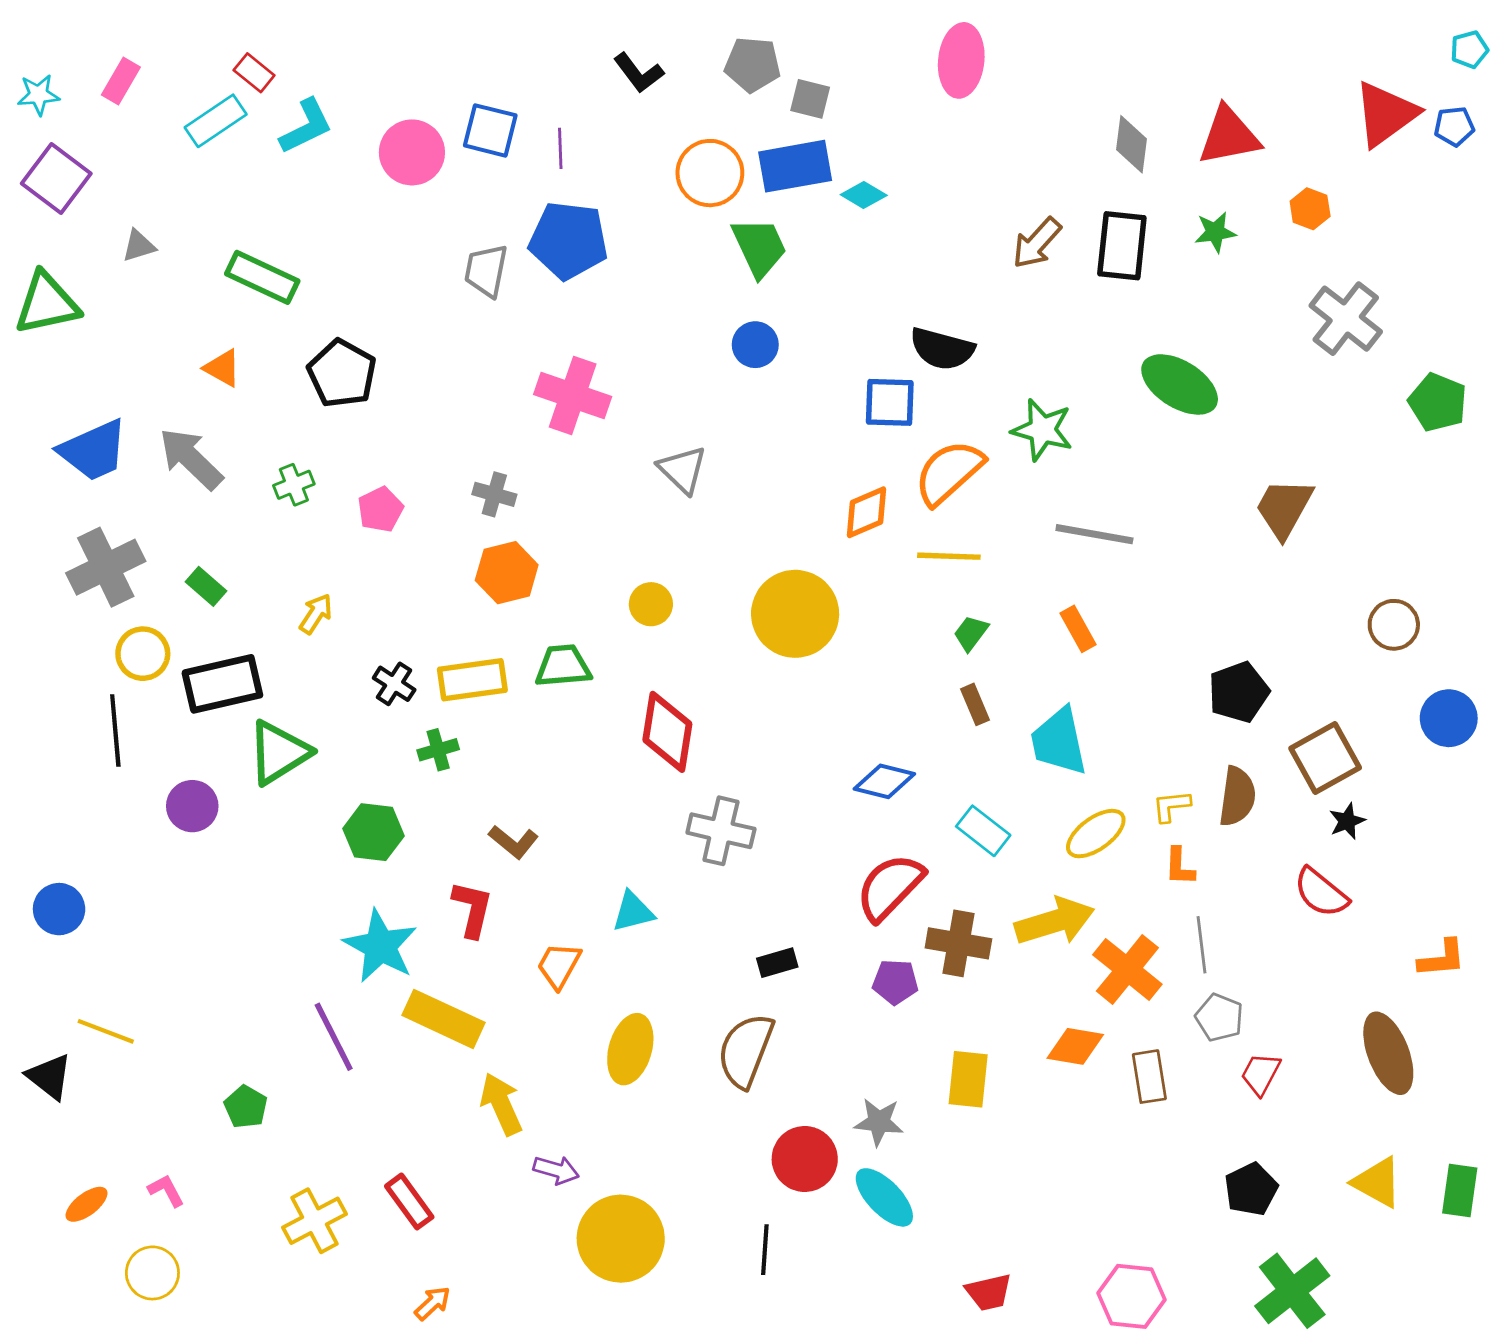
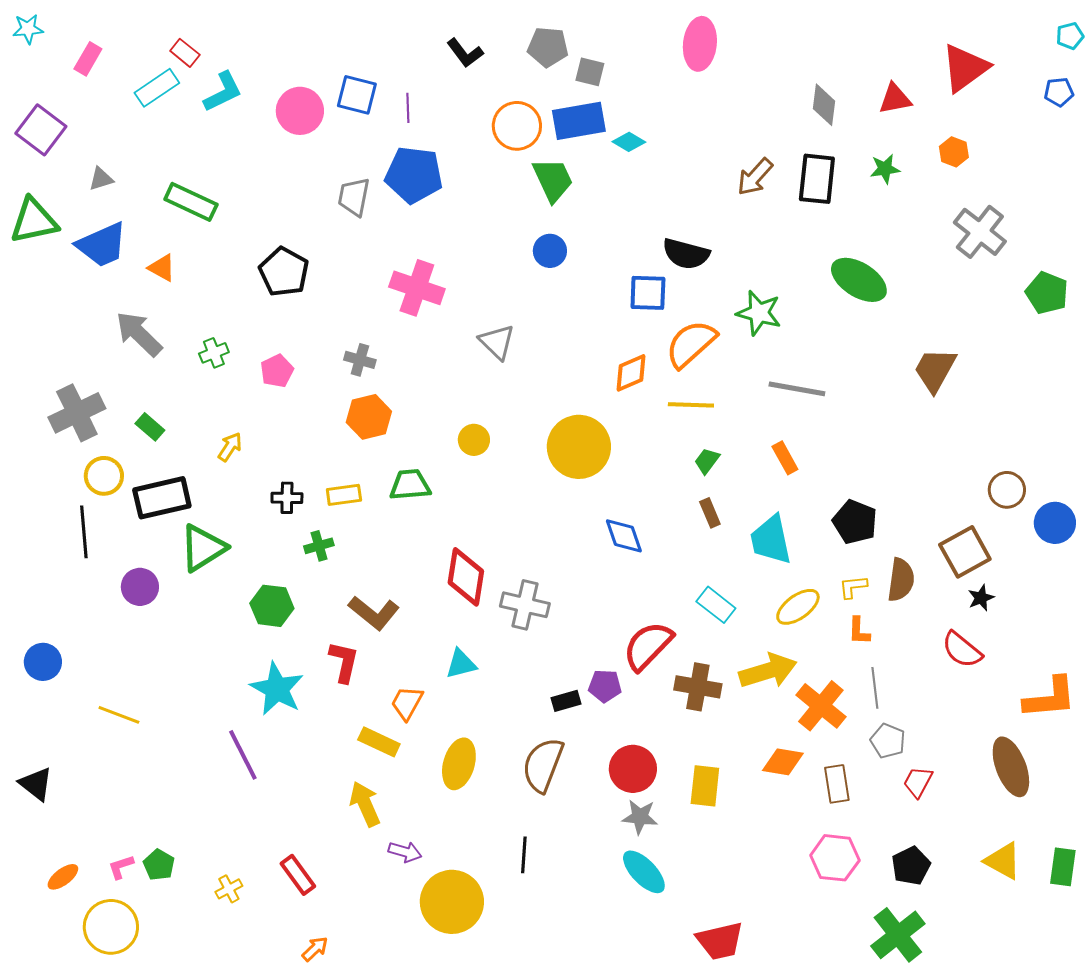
cyan star: (38, 95) -> (28, 29), moved
red triangle: (1386, 114) -> (965, 68), moved
red triangle: (1229, 136) -> (895, 99), size x0.7
black pentagon: (342, 374) -> (284, 272), moved
blue trapezoid: (93, 450) -> (102, 245), moved
brown circle: (1394, 625) -> (1007, 490), moved
yellow rectangle: (472, 680) -> (344, 495), size x0.7
black cross: (394, 684) -> (287, 498), turned -32
black pentagon: (1239, 692) -> (855, 522), moved, turned -30
red diamond: (667, 732) -> (466, 577), moved
blue diamond: (884, 781) -> (624, 536), moved, turned 57
brown L-shape: (514, 842) -> (374, 613), size x1.4
orange L-shape: (1442, 958) -> (1050, 698), size x1.5
purple pentagon: (895, 982) -> (605, 686), moved
yellow rectangle: (444, 1019) -> (379, 742), moved, size x0.7
yellow line: (106, 1031) -> (119, 715), moved
green pentagon: (246, 1107) -> (159, 865), moved
red circle: (805, 1159) -> (633, 769), moved
pink L-shape: (166, 1191) -> (121, 867), turned -80
yellow cross: (314, 1221) -> (229, 889), size x0.6
black line: (765, 1250) -> (524, 855), moved
yellow circle: (152, 1273) -> (111, 927), size x1.4
green cross: (1292, 1291) -> (898, 935), moved
red trapezoid: (989, 1292) -> (720, 941), size x1.4
pink hexagon: (1132, 1296) -> (835, 858), moved

